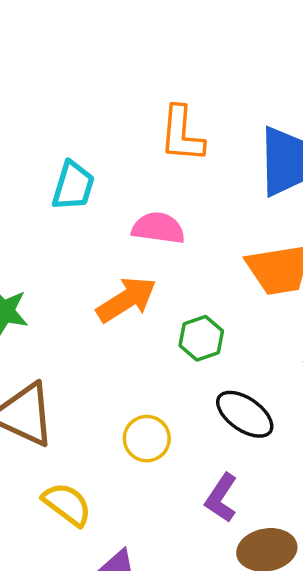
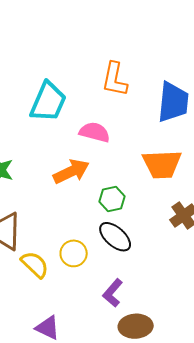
cyan trapezoid: (73, 186) -> (48, 102), size x1.4
black ellipse: (245, 414) -> (115, 237), moved
yellow semicircle: (67, 504) -> (35, 264), moved

